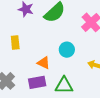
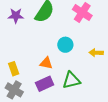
yellow rectangle: (15, 43) -> (14, 69), moved

